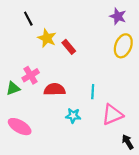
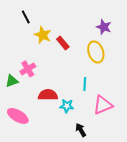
purple star: (118, 16) -> (104, 27), moved
yellow ellipse: (123, 46) -> (96, 52), moved, turned -40
red semicircle: (55, 89) -> (48, 95), moved
black arrow: (128, 142) -> (81, 130), moved

